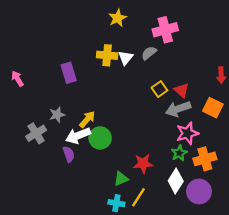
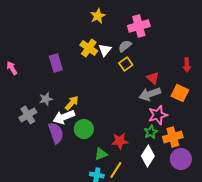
yellow cross: (107, 55) -> (89, 48), turned 30
yellow square: (159, 89) -> (126, 64), moved
green circle: (100, 138) -> (84, 129), moved
purple semicircle: (69, 154) -> (56, 133), size x1.5
purple circle: (199, 191) -> (181, 159), moved

